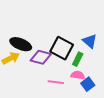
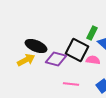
green rectangle: (78, 59) -> (92, 33), moved
pink semicircle: (78, 75) -> (93, 60), moved

